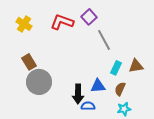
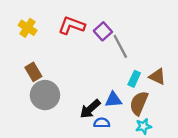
purple square: (89, 17) -> (103, 31), moved
brown triangle: (136, 66) -> (157, 76), turned 35
brown semicircle: (120, 89) -> (139, 103), size x1.5
black arrow: (78, 94) -> (90, 109), turned 48

